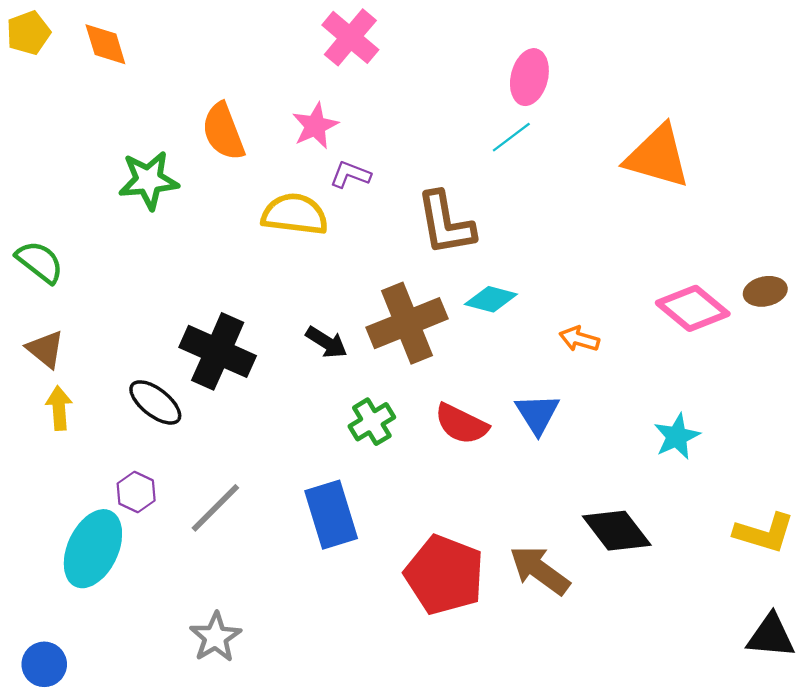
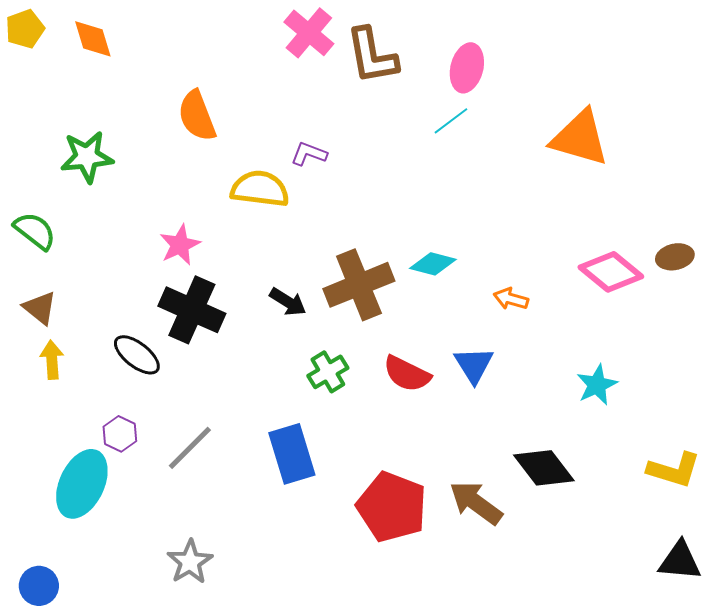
pink star: (315, 126) -> (180, 245), moved
green star: (149, 180) -> (87, 157), moved
brown L-shape: (446, 223) -> (372, 56), moved

